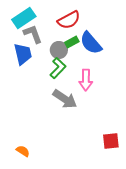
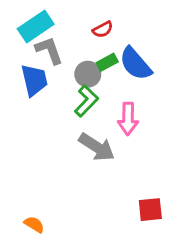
red semicircle: (69, 20) -> (103, 29), size x0.6
red square: (111, 141) -> (150, 210), moved

